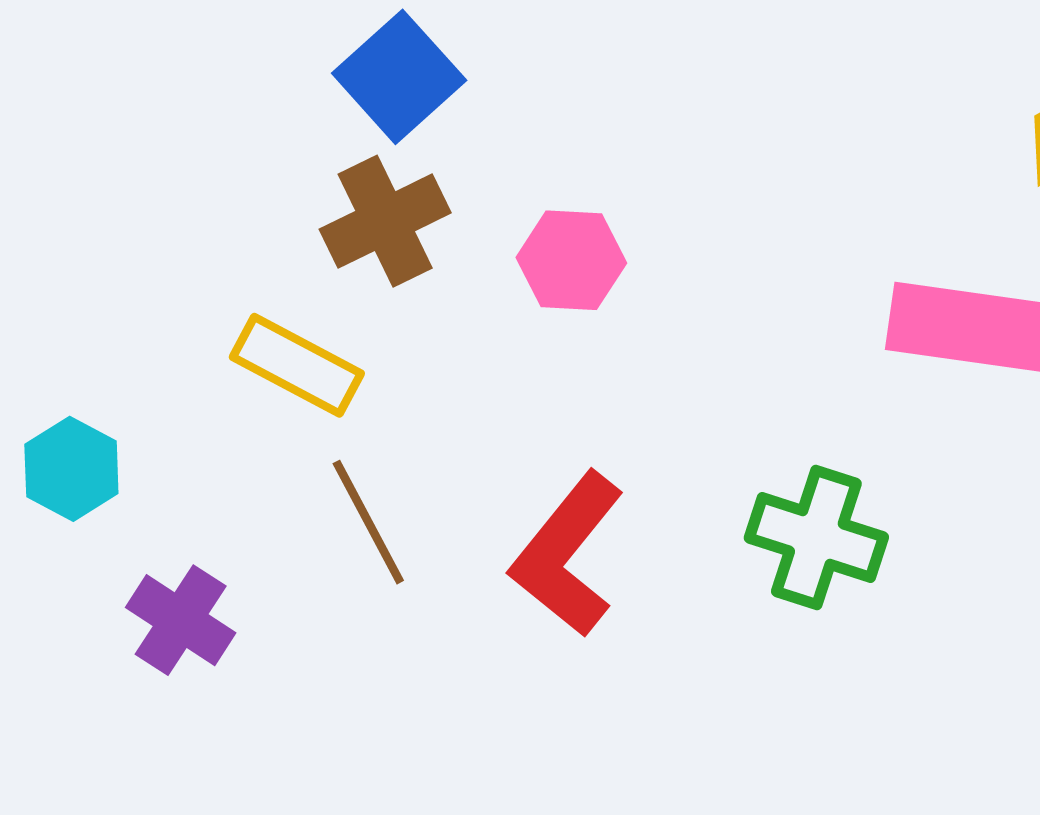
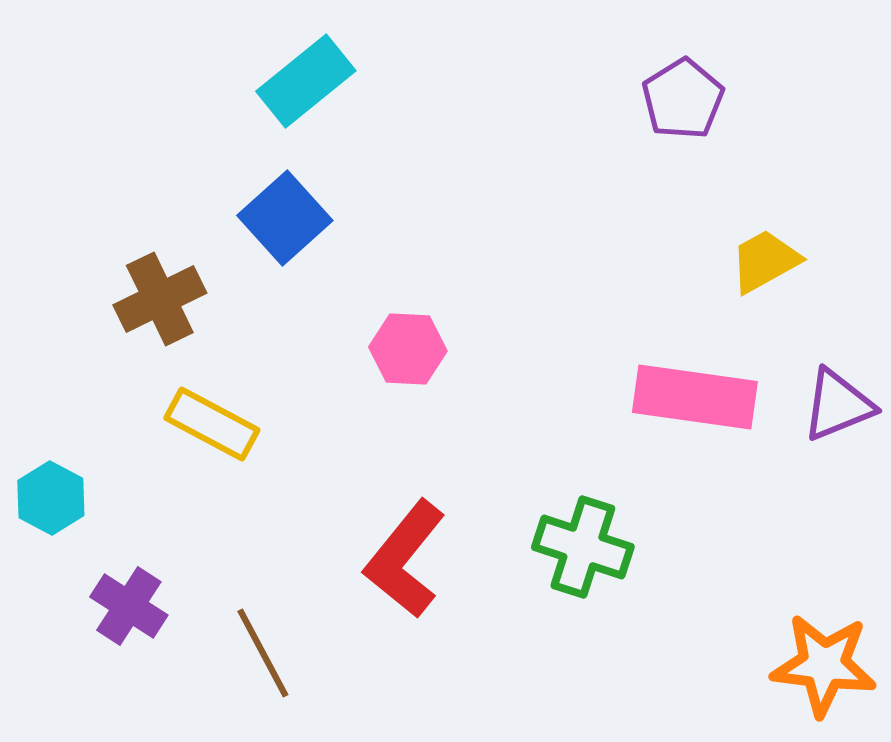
brown cross: (385, 221) -> (160, 299), moved
brown line: (368, 522) -> (263, 653), moved

